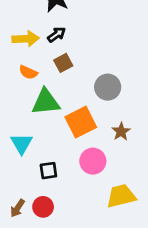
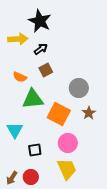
yellow arrow: (26, 39) -> (18, 39), moved
orange square: (81, 122) -> (59, 114), turned -35
brown star: (121, 132) -> (89, 113), moved
yellow trapezoid: (121, 196) -> (67, 169), moved, turned 80

